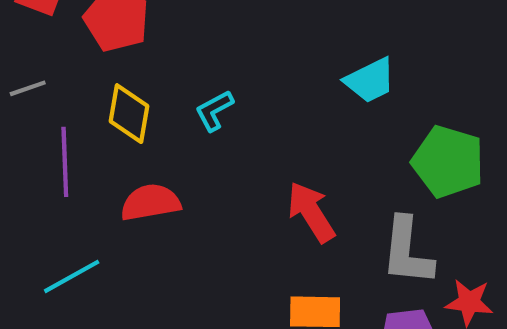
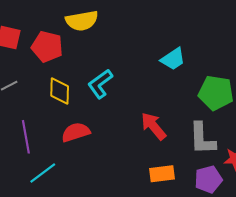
cyan L-shape: (214, 111) -> (100, 84), size x1.4
purple line: (65, 162) -> (26, 137), moved

